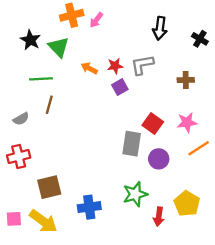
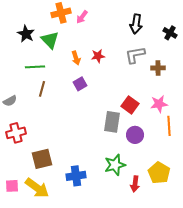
gray L-shape: (142, 65) -> (135, 55), moved
orange arrow: (89, 68) -> (76, 58), turned -136
purple square: (120, 87) -> (80, 84), moved
gray semicircle: (21, 119) -> (10, 101), moved
orange line: (199, 148) -> (169, 126), turned -60

